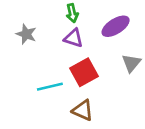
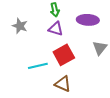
purple ellipse: (116, 26) -> (88, 20), turned 35

